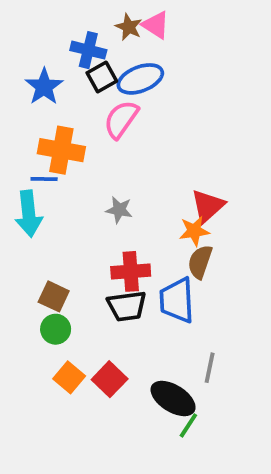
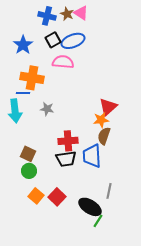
blue cross: (88, 50) -> (47, 16), moved
pink semicircle: (121, 119) -> (63, 62), turned 60
gray star: (119, 210) -> (47, 109), moved

